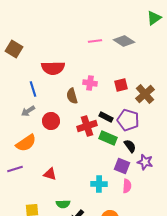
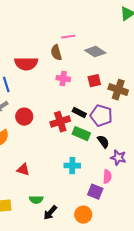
gray diamond: (124, 41) -> (95, 52), moved
brown cross: (145, 94) -> (118, 90), turned -30
brown semicircle: (72, 96) -> (56, 53), moved
purple square: (122, 166) -> (95, 192), moved
cyan cross: (99, 184) -> (72, 166), moved
pink semicircle: (127, 186) -> (107, 177), moved

